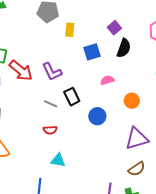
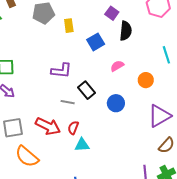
red arrow: (21, 71) -> (48, 126), moved
purple L-shape: (52, 72) -> (61, 71), turned -45
red semicircle: (50, 130) -> (73, 128), turned 128
cyan triangle: (58, 160) -> (82, 145), moved

